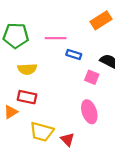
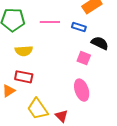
blue rectangle: (74, 55) -> (79, 27), moved
yellow trapezoid: (42, 132) -> (38, 109), turned 40

